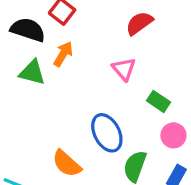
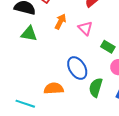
orange arrow: (63, 54) -> (60, 22), moved
orange semicircle: (67, 164) -> (54, 88), turned 138

